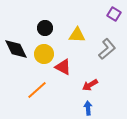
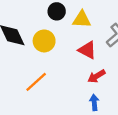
black circle: (45, 28) -> (57, 11), moved
red triangle: (63, 67) -> (87, 50), moved

